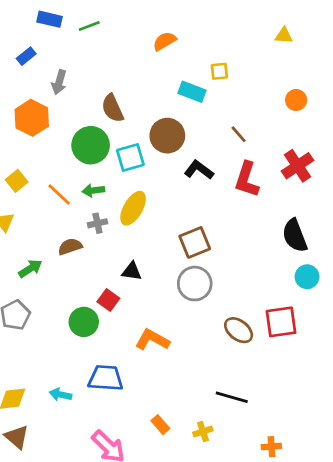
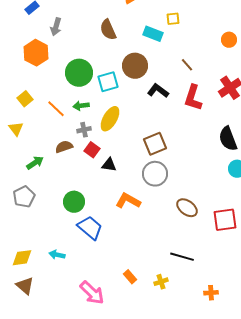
brown semicircle: (113, 108) -> (108, 30), moved
red square: (108, 300) -> (92, 150), moved
red square: (281, 322) -> (225, 220), moved
orange L-shape: (152, 340) -> (128, 201), moved
blue trapezoid: (106, 378) -> (90, 228), moved, turned 36

